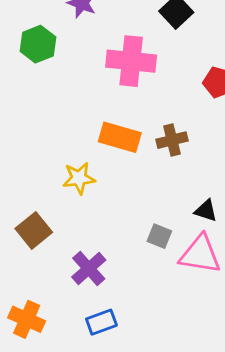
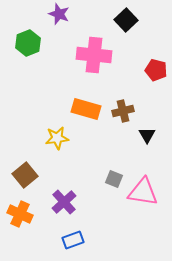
black triangle: (206, 211) -> (147, 135), moved, turned 42
orange cross: (27, 319) -> (20, 214), moved

